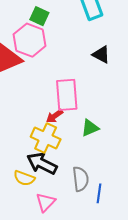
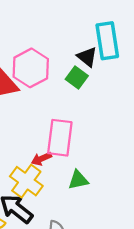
green square: (39, 16) -> (77, 78), moved
black triangle: (101, 55) -> (87, 57), moved

